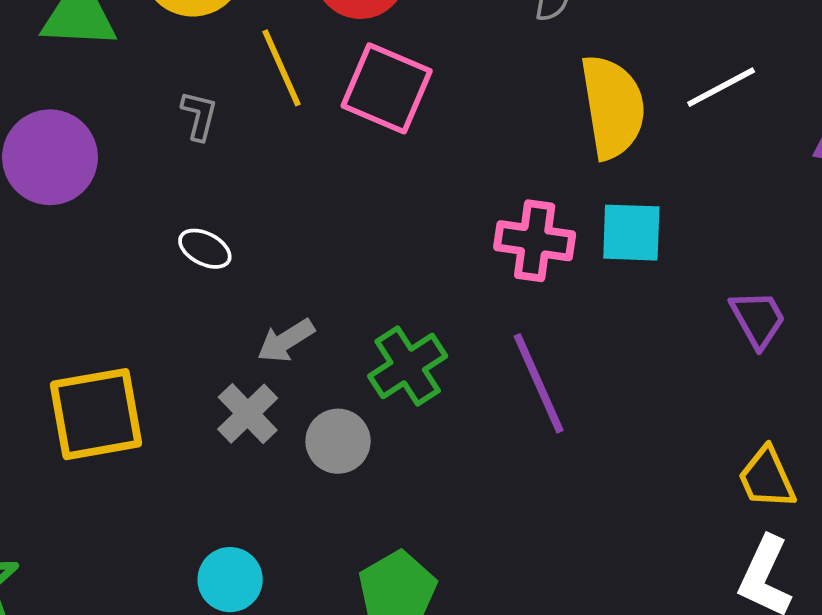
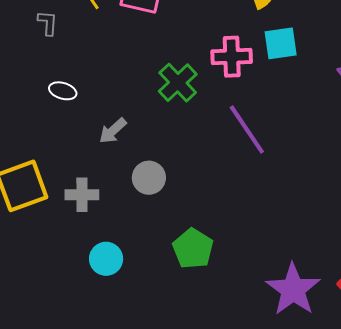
green cross: (408, 366) -> (178, 83), moved
gray cross: (248, 414) -> (82, 195), moved, turned -36

